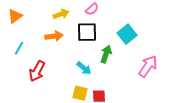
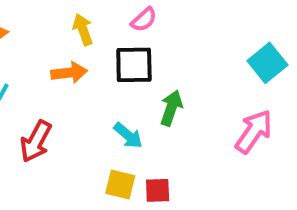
yellow arrow: (61, 14) -> (83, 29), turned -91
cyan square: (127, 34) -> (267, 63), moved

